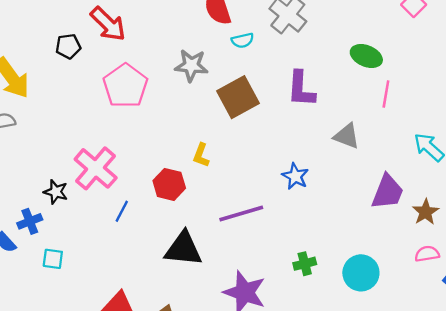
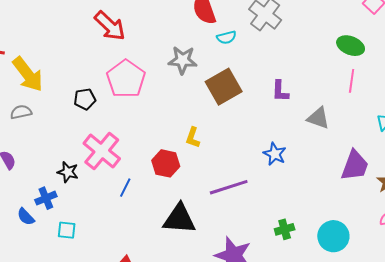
black pentagon: (68, 46) -> (85, 99), moved
green ellipse: (366, 56) -> (351, 46), moved
purple L-shape: (301, 89) -> (280, 91), moved, size x0.7

